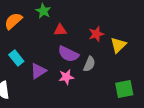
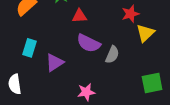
red star: (96, 34) -> (130, 14), moved
cyan rectangle: (16, 58) -> (30, 48), turned 56
pink star: (66, 77) -> (86, 92), moved

